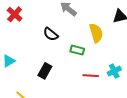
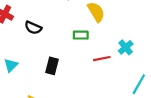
black semicircle: (51, 34) -> (33, 28), moved

